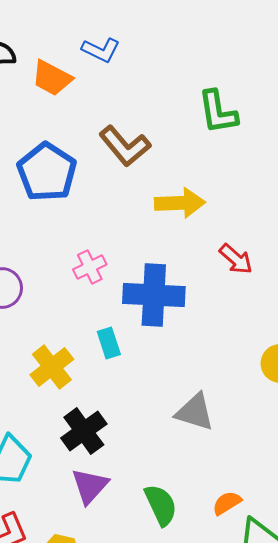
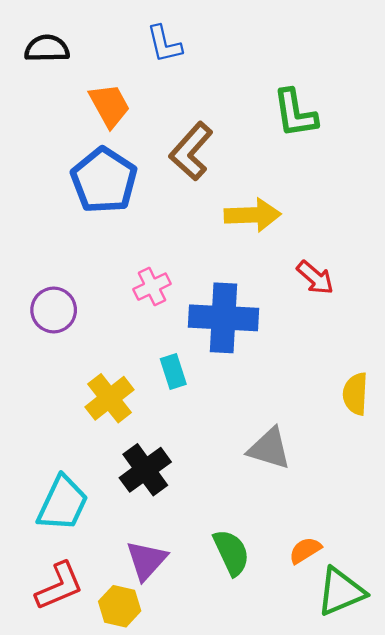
blue L-shape: (101, 50) -> (164, 44), turned 51
orange trapezoid: (52, 78) -> (110, 105), moved, turned -147
brown L-shape: (125, 146) -> (191, 151), turned 82
purple triangle: (90, 486) -> (146, 560), moved

